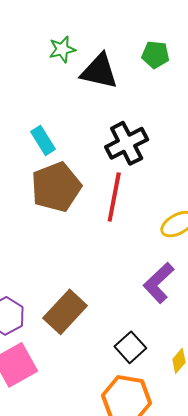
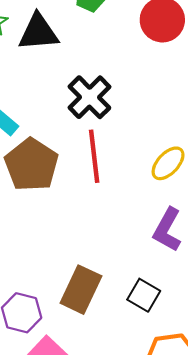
black square: (130, 347) -> (144, 295), moved

